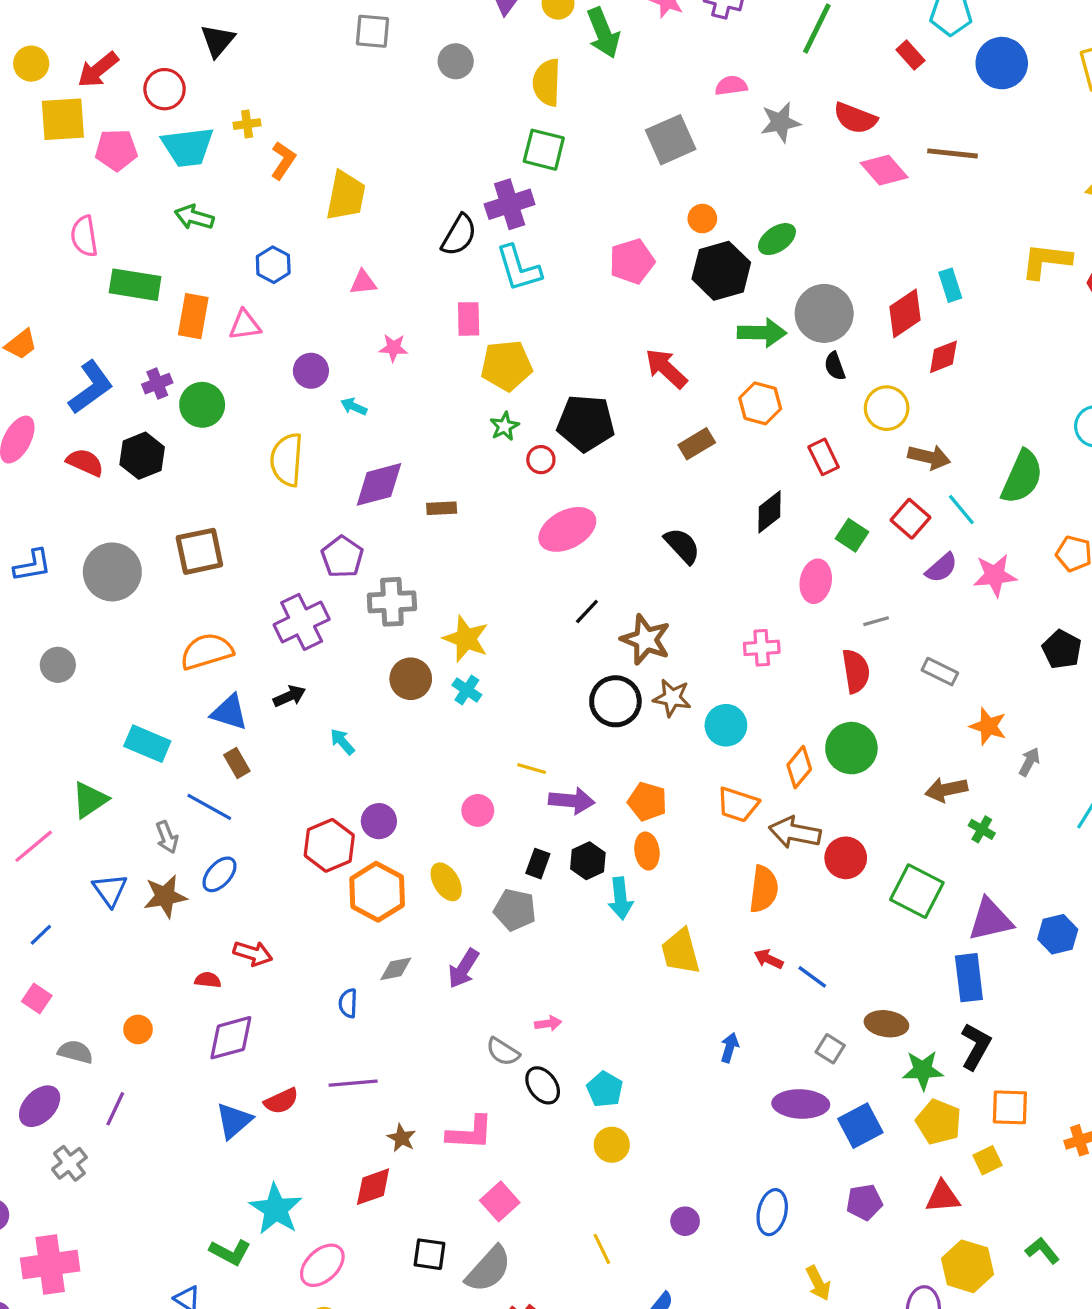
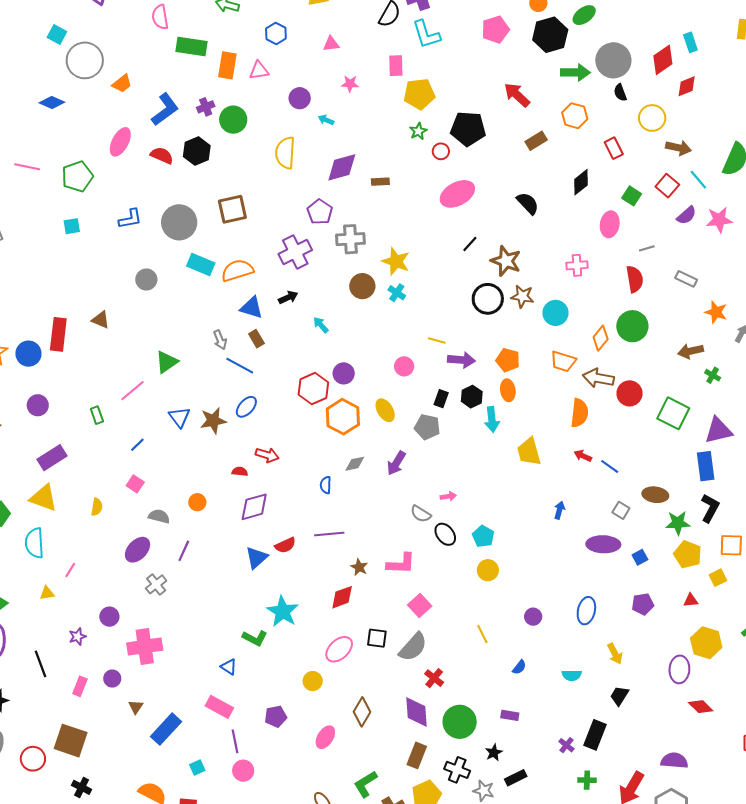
cyan rectangle: (147, 744) -> (201, 265), moved
gray arrow: (167, 837) -> (220, 340), moved
blue square: (860, 1126) -> (640, 557), size x0.6
red triangle: (943, 1197) -> (691, 600), size x0.7
pink ellipse: (322, 1265) -> (339, 649), moved

